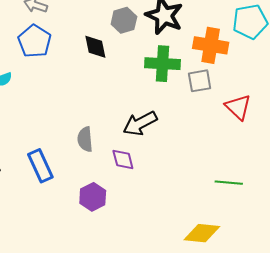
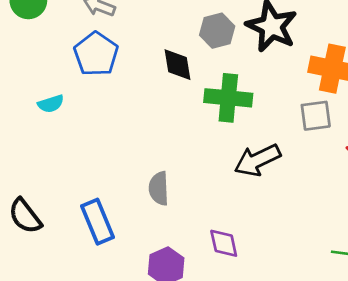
green cross: (162, 64) -> (228, 98), moved
black arrow: (140, 123) -> (257, 160), moved
purple diamond: (123, 159) -> (224, 243), moved

